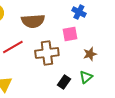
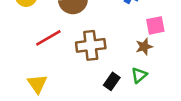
pink square: (70, 34) -> (155, 25), moved

